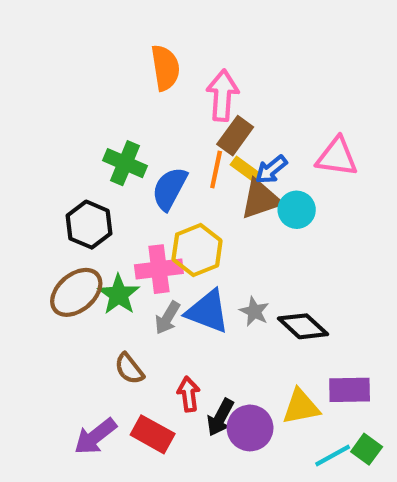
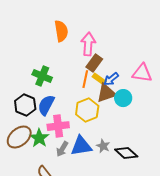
blue semicircle: (169, 189) -> (46, 105), moved
yellow hexagon: (197, 250) -> (87, 110), moved
blue triangle: (208, 311) -> (81, 146), turned -30

